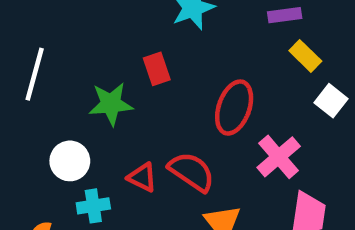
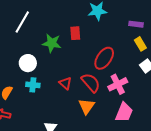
red semicircle: (192, 172) -> (91, 83), moved
red triangle: (142, 177) -> (65, 83), moved

